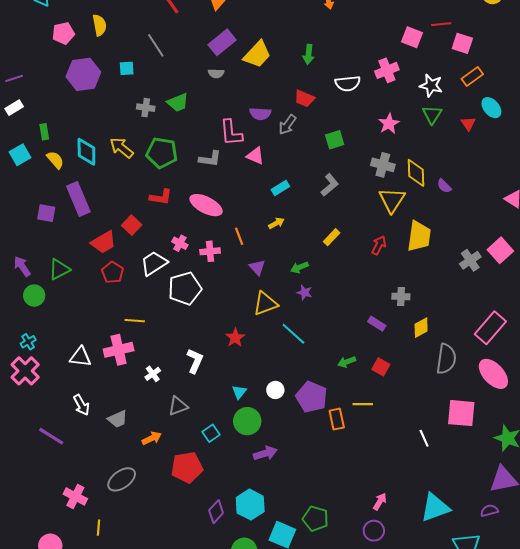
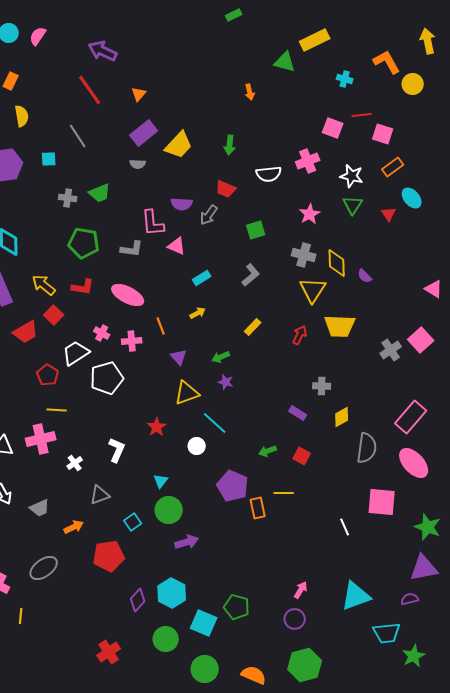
yellow arrow: (122, 148) -> (44, 285), moved
yellow trapezoid: (419, 236) -> (340, 326), turned 84
red pentagon: (113, 272) -> (48, 375), moved
white circle: (275, 390) -> (197, 446), moved

